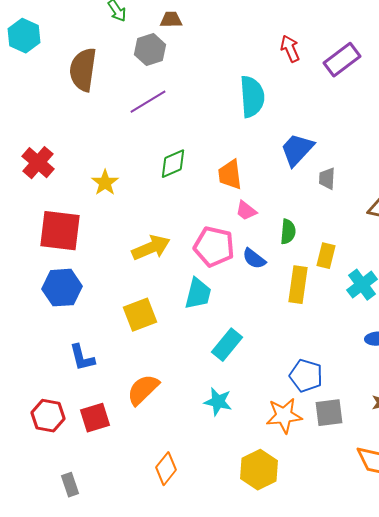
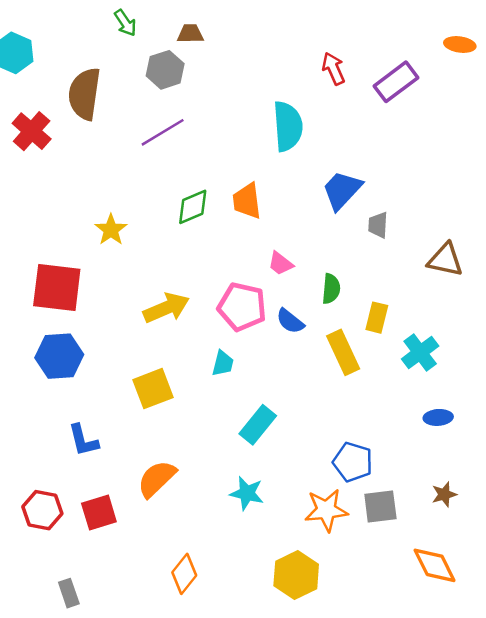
red cross: (38, 163) -> (32, 131), moved
orange trapezoid: (230, 175) -> (247, 201), moved
yellow rectangle: (298, 285) -> (343, 352), turned -33
cyan trapezoid: (198, 294) -> (223, 363), size x0.7

